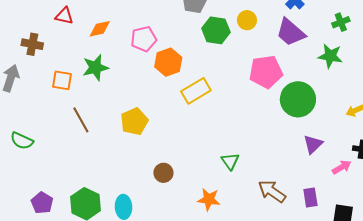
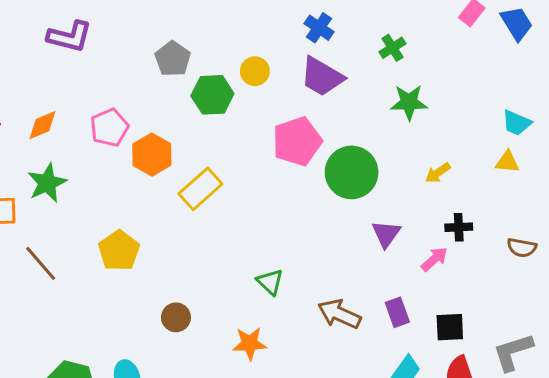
green star: (330, 56) -> (409, 102), moved

